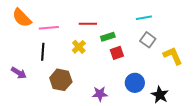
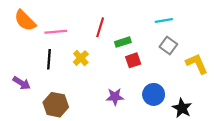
red line: (88, 24) -> (100, 27), turned -72
yellow cross: (79, 47) -> (81, 58), moved
brown hexagon: (61, 80) -> (56, 105), moved
purple star: (100, 94) -> (115, 97), moved

